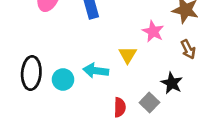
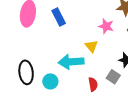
cyan arrow: (96, 71) -> (71, 62), size x1.4
cyan circle: (63, 79) -> (50, 81), moved

